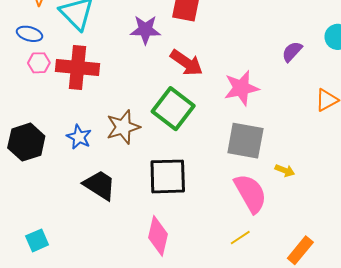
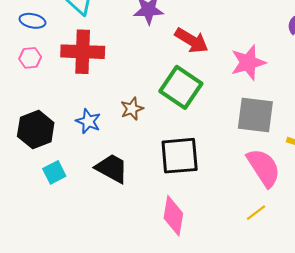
pink hexagon: (39, 63) -> (30, 58), moved
brown star: (123, 127) -> (132, 109), size x0.7
cyan square: (37, 240) -> (54, 172), moved

